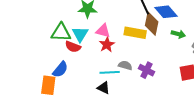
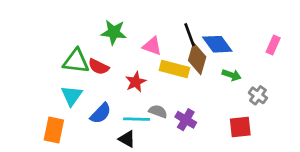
pink triangle: (103, 31) -> (152, 46), moved
cyan triangle: (80, 34) -> (72, 96), moved
red semicircle: (73, 47) -> (99, 67), moved
blue semicircle: (60, 70) -> (101, 113), moved

